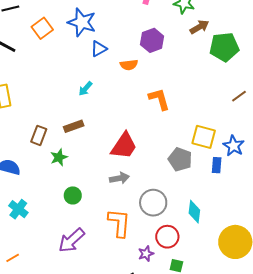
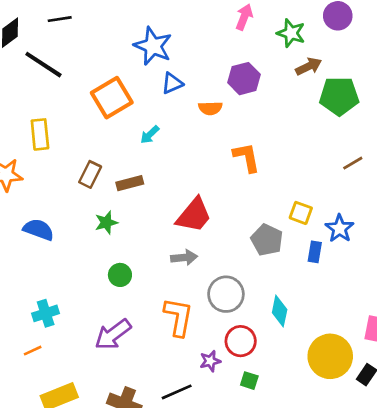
orange square: (42, 28) -> (112, 98), moved, size x1.4
brown rectangle: (39, 135) -> (90, 174), moved
yellow square: (204, 137) -> (301, 213), size x0.7
cyan cross: (18, 209) -> (46, 313), moved, turned 30

